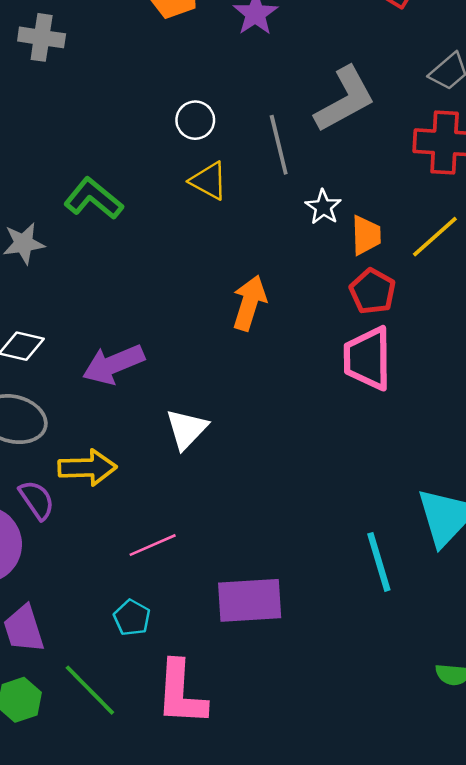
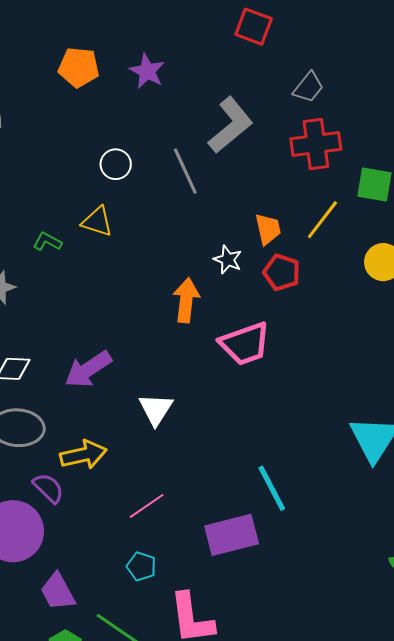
yellow triangle: (209, 181) -> (97, 221), moved
green L-shape: (93, 199) -> (47, 242), size x0.6
white star: (323, 207) -> (228, 260), moved
pink trapezoid: (368, 358) -> (245, 344), moved, turned -98
cyan line: (379, 562) -> (272, 488), moved

